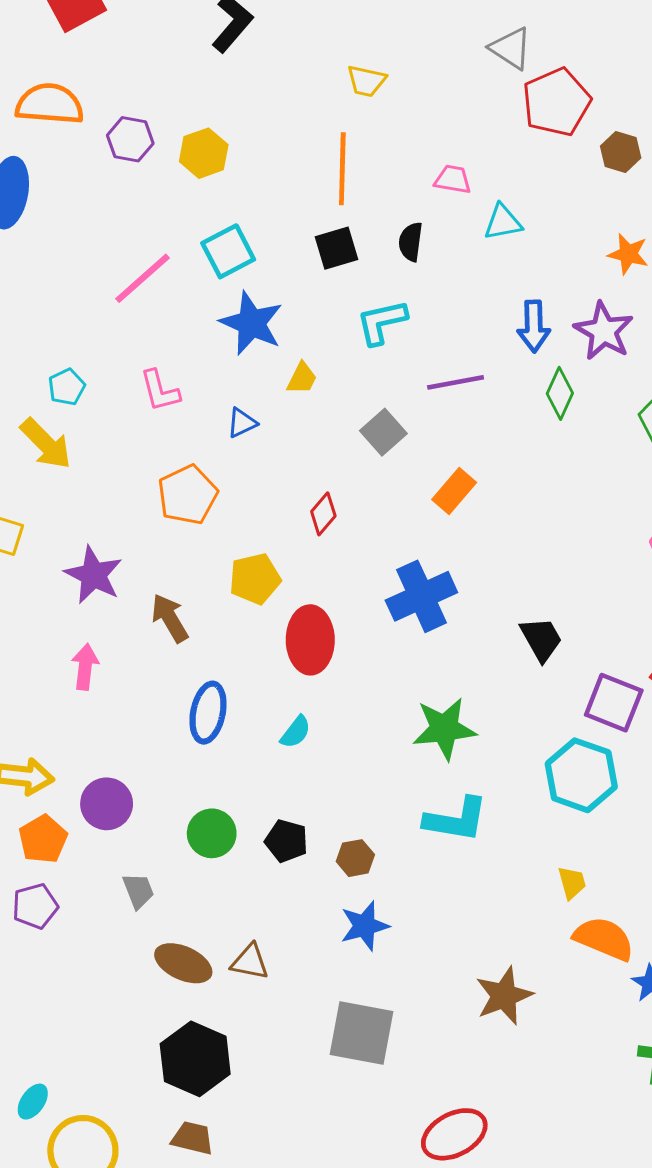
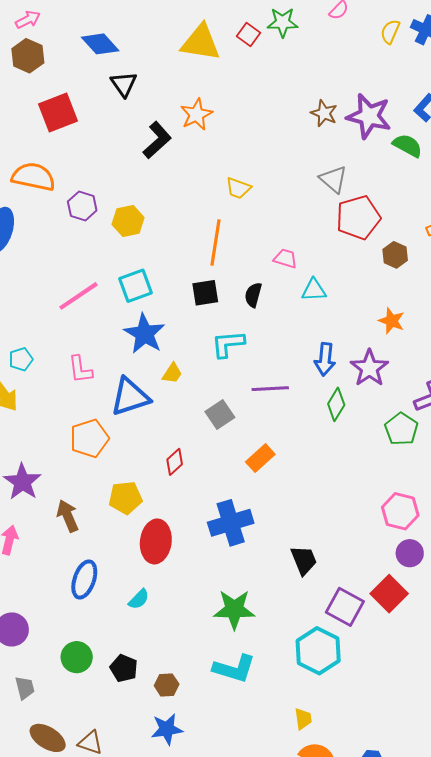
blue triangle: (242, 423) -> (130, 397), size x2.0

